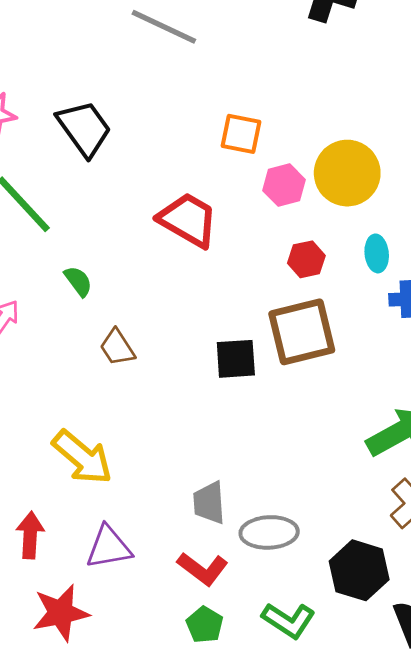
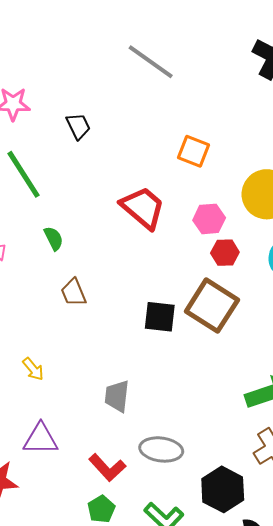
black trapezoid: (84, 128) -> (78, 126), size x0.6
pink hexagon: (284, 185) -> (209, 219), moved
brown square: (302, 332) -> (212, 306), turned 36
yellow arrow: (82, 457) -> (33, 369), size x0.5
gray trapezoid: (209, 503) -> (117, 396), moved

